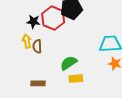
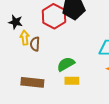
black star: (33, 22) -> (16, 22), moved
brown rectangle: (38, 83) -> (32, 82), size x1.5

